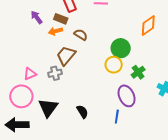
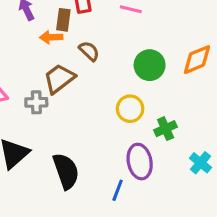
brown rectangle: (61, 19) -> (63, 20), turned 64
green circle: (121, 48) -> (150, 65), moved
black semicircle: (82, 112) -> (66, 171), size x1.6

